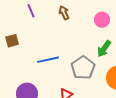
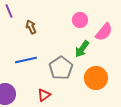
brown arrow: (64, 13) -> (31, 27), moved

